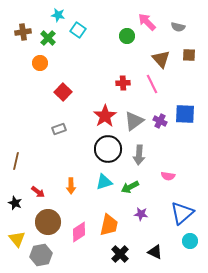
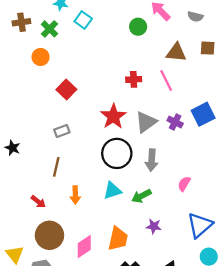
brown triangle: (161, 59) -> (176, 52), turned -42
blue square: (185, 114) -> (203, 114), turned -30
brown line: (16, 161) -> (56, 167), moved
pink semicircle: (168, 176) -> (184, 184), turned 112
black star: (15, 203) -> (12, 148), moved

